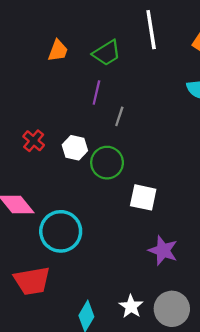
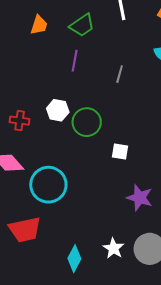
gray line: (119, 116) -> (120, 74), moved
red cross: (34, 141) -> (20, 121), moved, turned -30
white square: (143, 197) -> (120, 151), size x0.7

